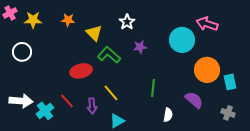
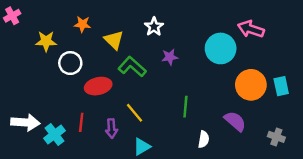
yellow star: (33, 20) -> (46, 41), moved
white circle: (22, 52) -> (70, 63), moved
cyan rectangle: (230, 82) -> (281, 86), moved
red line: (67, 101) -> (81, 122), turned 49

